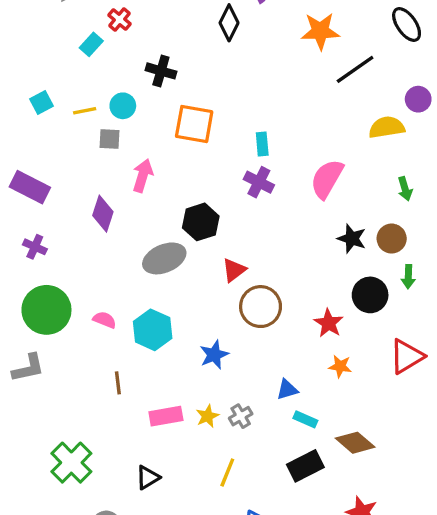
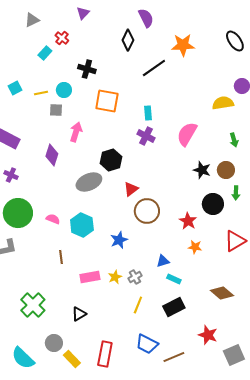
black line: (355, 69) -> (154, 68), moved
brown diamond: (355, 443) -> (222, 293), moved
yellow line: (227, 473) -> (138, 305), moved

